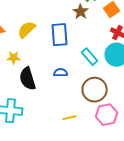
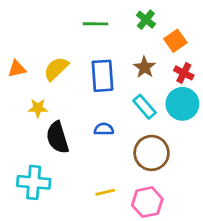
brown star: (81, 12) -> (145, 67), moved
pink hexagon: (107, 115) -> (147, 202), moved
yellow line: (70, 118) -> (105, 192), moved

